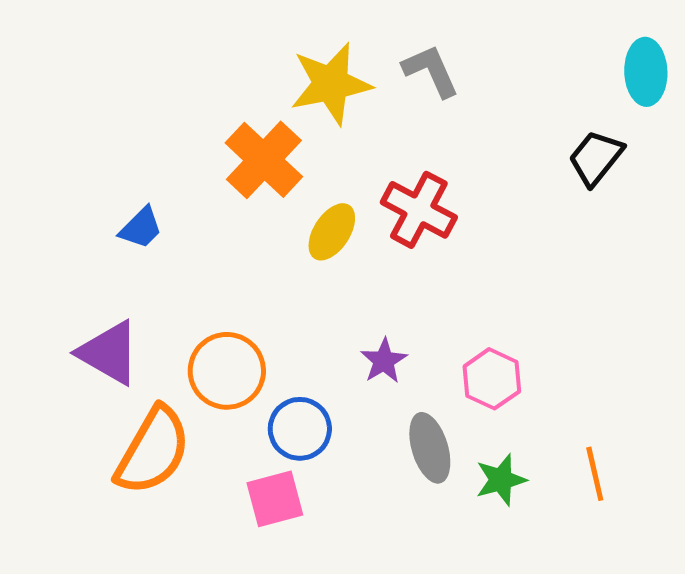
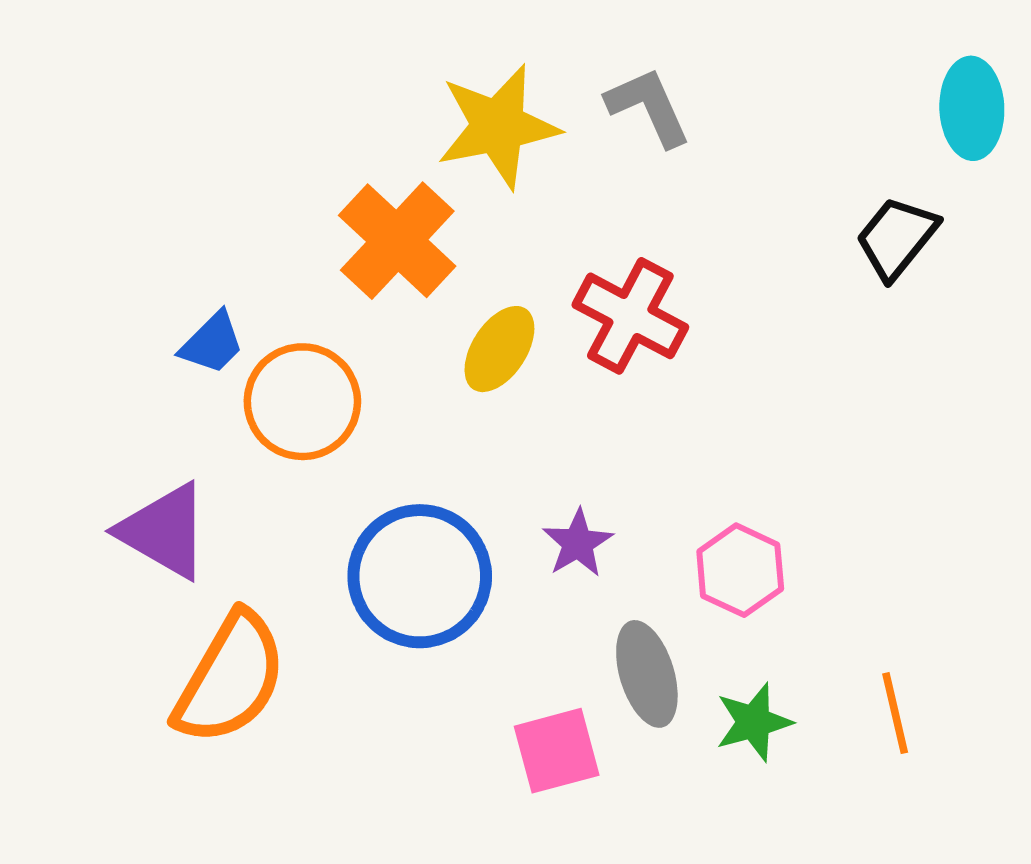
orange circle: (227, 371) -> (302, 402), moved
blue circle: (300, 429) -> (420, 576), moved, size x1.5
pink square: (275, 499) -> (557, 751), moved

